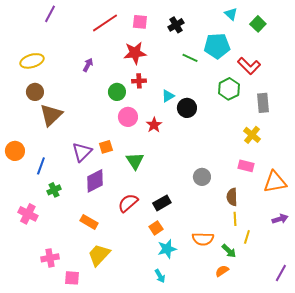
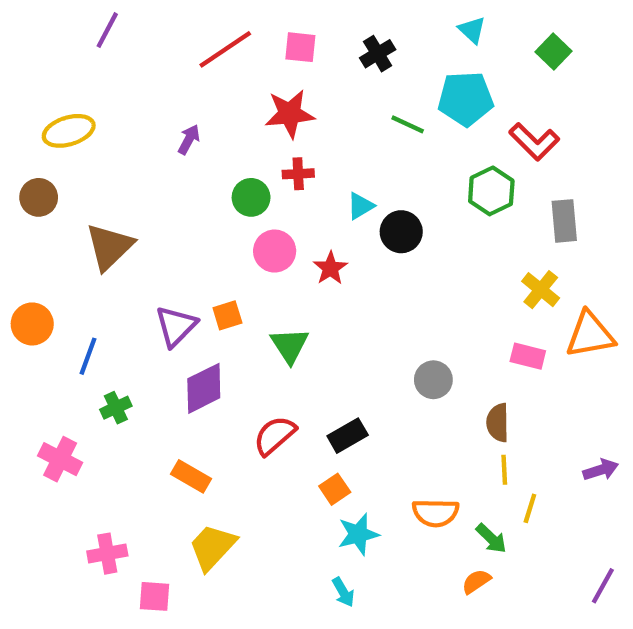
cyan triangle: (231, 14) -> (472, 30), moved
brown circle: (35, 92) -> (39, 197), moved
orange triangle: (275, 182) -> (590, 335), moved

